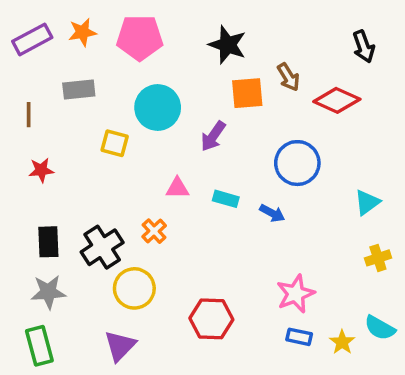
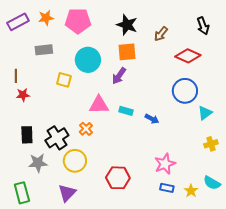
brown arrow: (288, 77) -> (161, 34), moved, turned 70
orange square: (247, 93) -> (127, 52), moved
brown line: (29, 115) -> (16, 76), moved
blue circle: (297, 163) -> (185, 91), moved
pink triangle: (177, 188) -> (99, 105), size x1.5
gray star: (48, 292) -> (38, 163), moved

